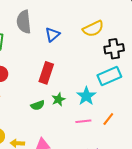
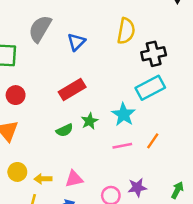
gray semicircle: (24, 22) -> (40, 29), turned 40
yellow semicircle: (93, 29) -> (126, 31), turned -50
red rectangle: (46, 73) -> (72, 90), turned 45

